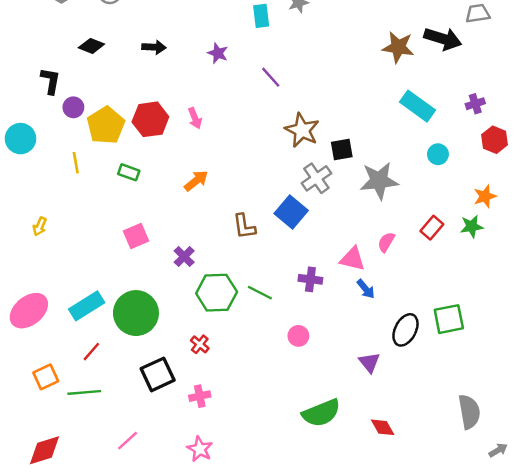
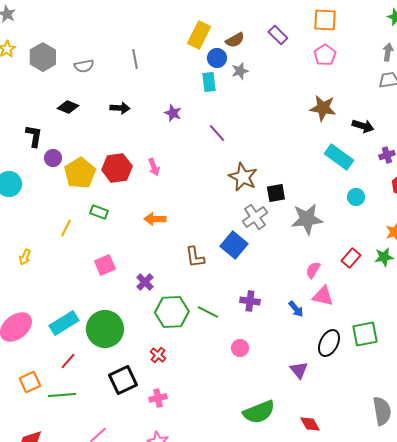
black arrow: (443, 39) -> (363, 126), moved, size x0.7
yellow line: (76, 163) -> (66, 228), moved, turned 36
orange arrow: (196, 181) -> (155, 219), turned -140
pink triangle: (353, 259) -> (323, 296), moved

